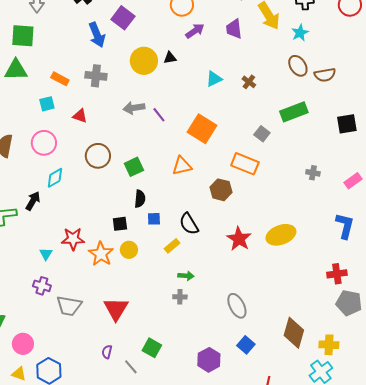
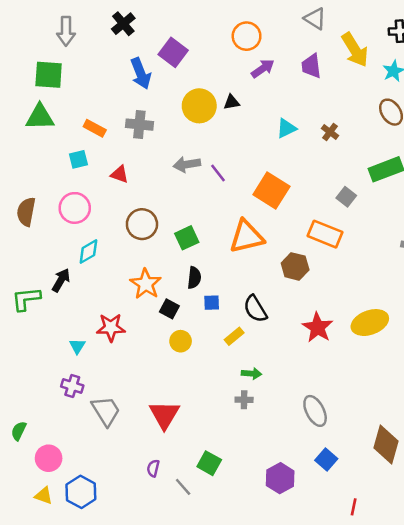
orange triangle: (182, 166) -> (247, 237), size x1.4
black square: (120, 224) -> (169, 309), turned 35
orange star: (101, 254) -> (146, 284), moved
gray trapezoid: (69, 306) -> (106, 411), turned -132

